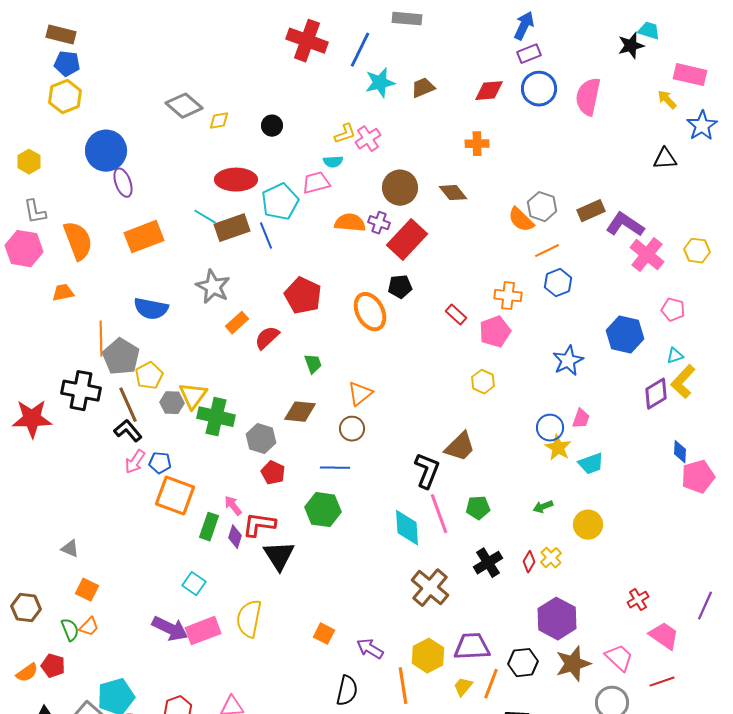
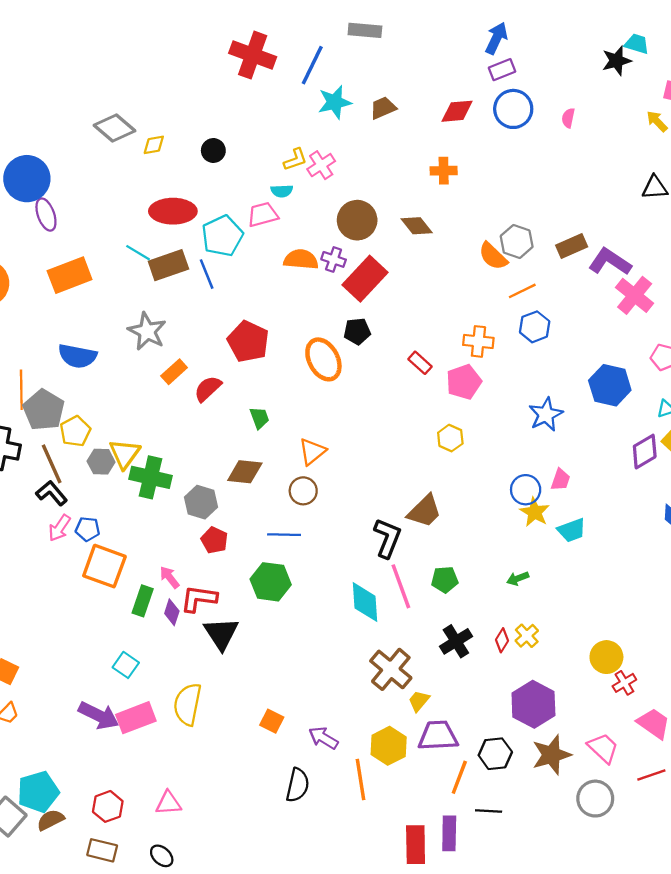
pink semicircle: (588, 97) -> (568, 118), size x0.5
yellow circle: (588, 525) -> (606, 657), moved
yellow trapezoid: (463, 687) -> (419, 701), moved

